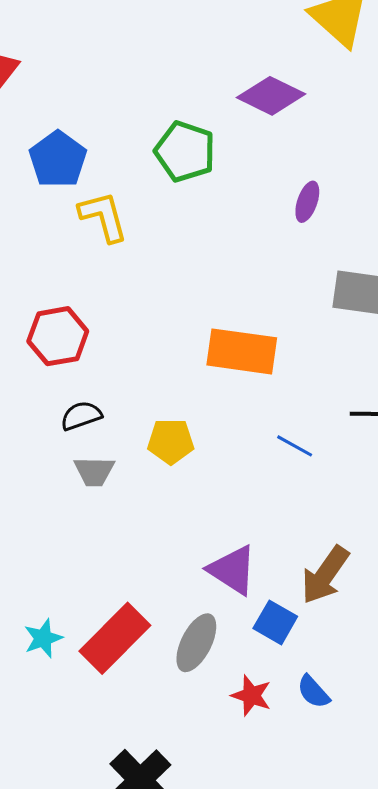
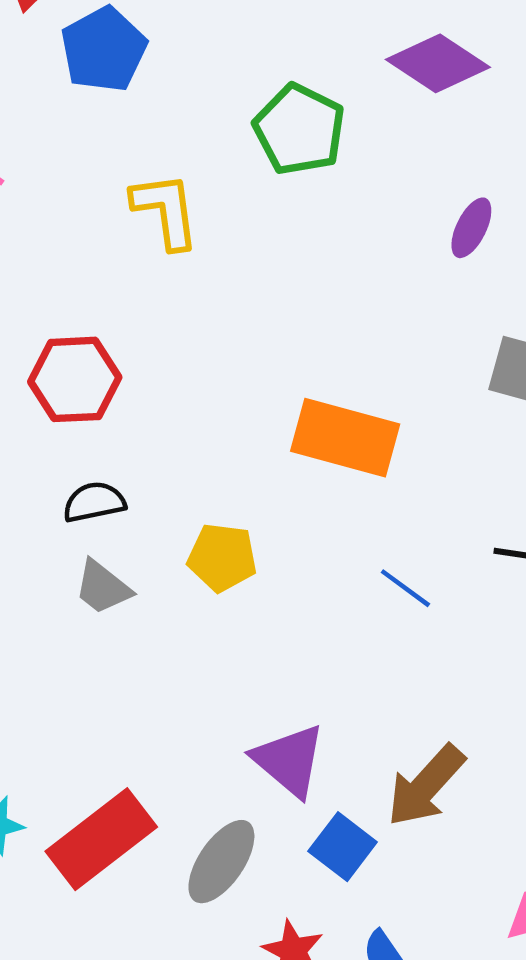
blue pentagon: (58, 159) -> (104, 50), moved
gray trapezoid: (94, 471) -> (103, 587), turned 30

